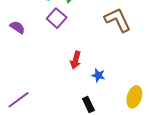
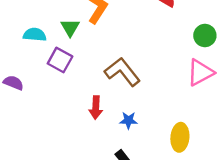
brown L-shape: (118, 20) -> (122, 72), moved

